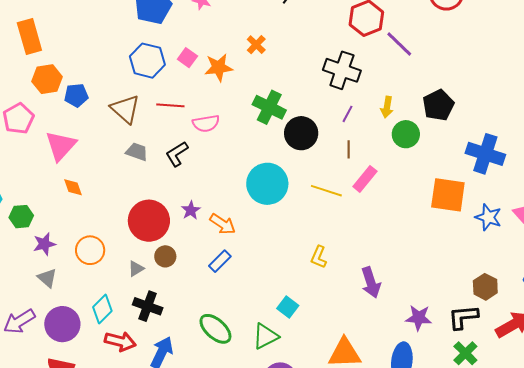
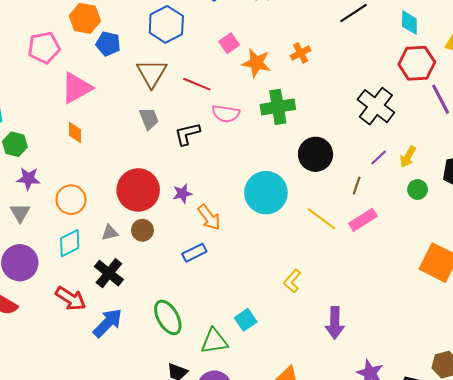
blue hexagon: (147, 61) -> (166, 24), moved
green cross: (269, 107) -> (278, 107), moved, turned 36
purple line: (347, 114) -> (379, 158), moved
green circle: (406, 134) -> (418, 190), size x0.7
gray trapezoid: (137, 152) -> (149, 119), turned 30
cyan diamond: (102, 309) -> (70, 243), moved

